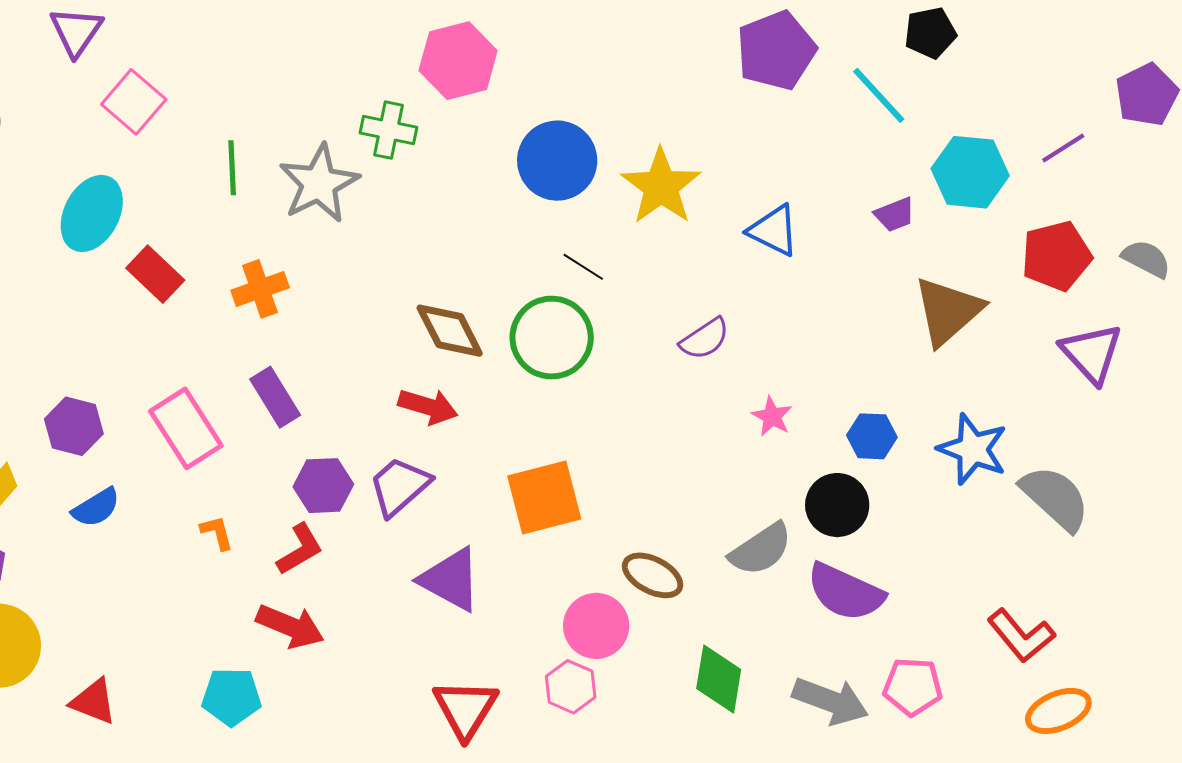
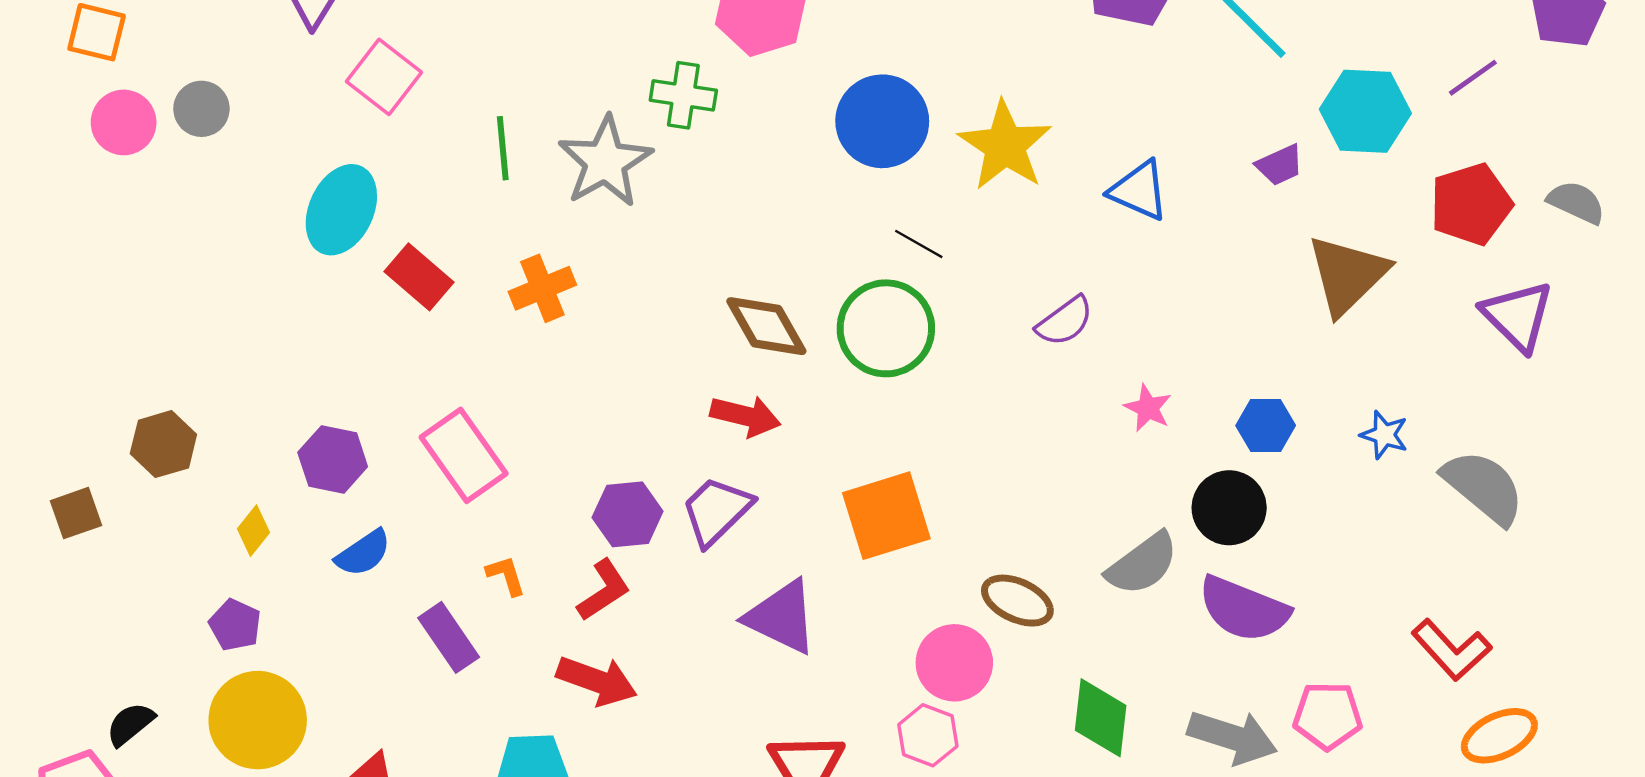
purple rectangle: (275, 397) -> (449, 637), moved
blue star: (973, 449) -> (1384, 435), size x0.6

